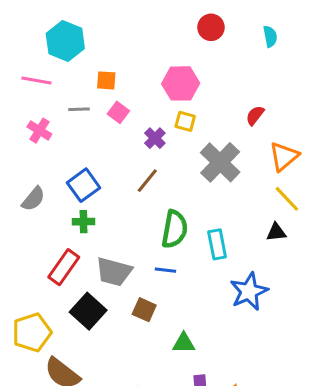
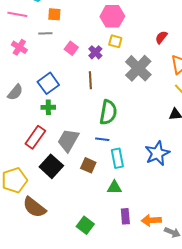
orange square: (106, 80) -> (54, 14), moved
pink square: (118, 112) -> (71, 48), moved
brown line: (147, 181) -> (90, 80), turned -42
cyan rectangle: (217, 244) -> (117, 158), moved
gray trapezoid: (114, 272) -> (68, 140), turned 105

